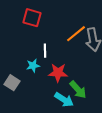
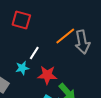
white line: (45, 51) -> (34, 53), turned 32

